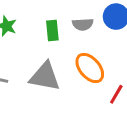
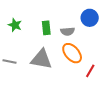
gray semicircle: (83, 24) -> (68, 31), moved

